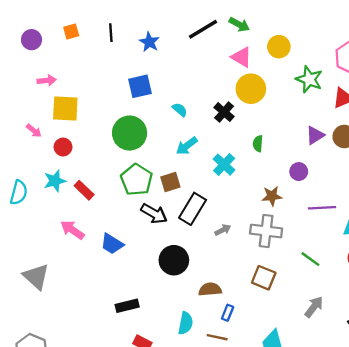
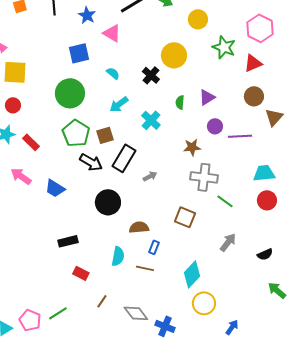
pink triangle: (242, 57) -> (112, 33), moved
purple triangle: (315, 135) -> (207, 97), moved
purple line: (322, 208) -> (240, 136), moved
gray cross: (266, 231) -> (204, 177), moved

